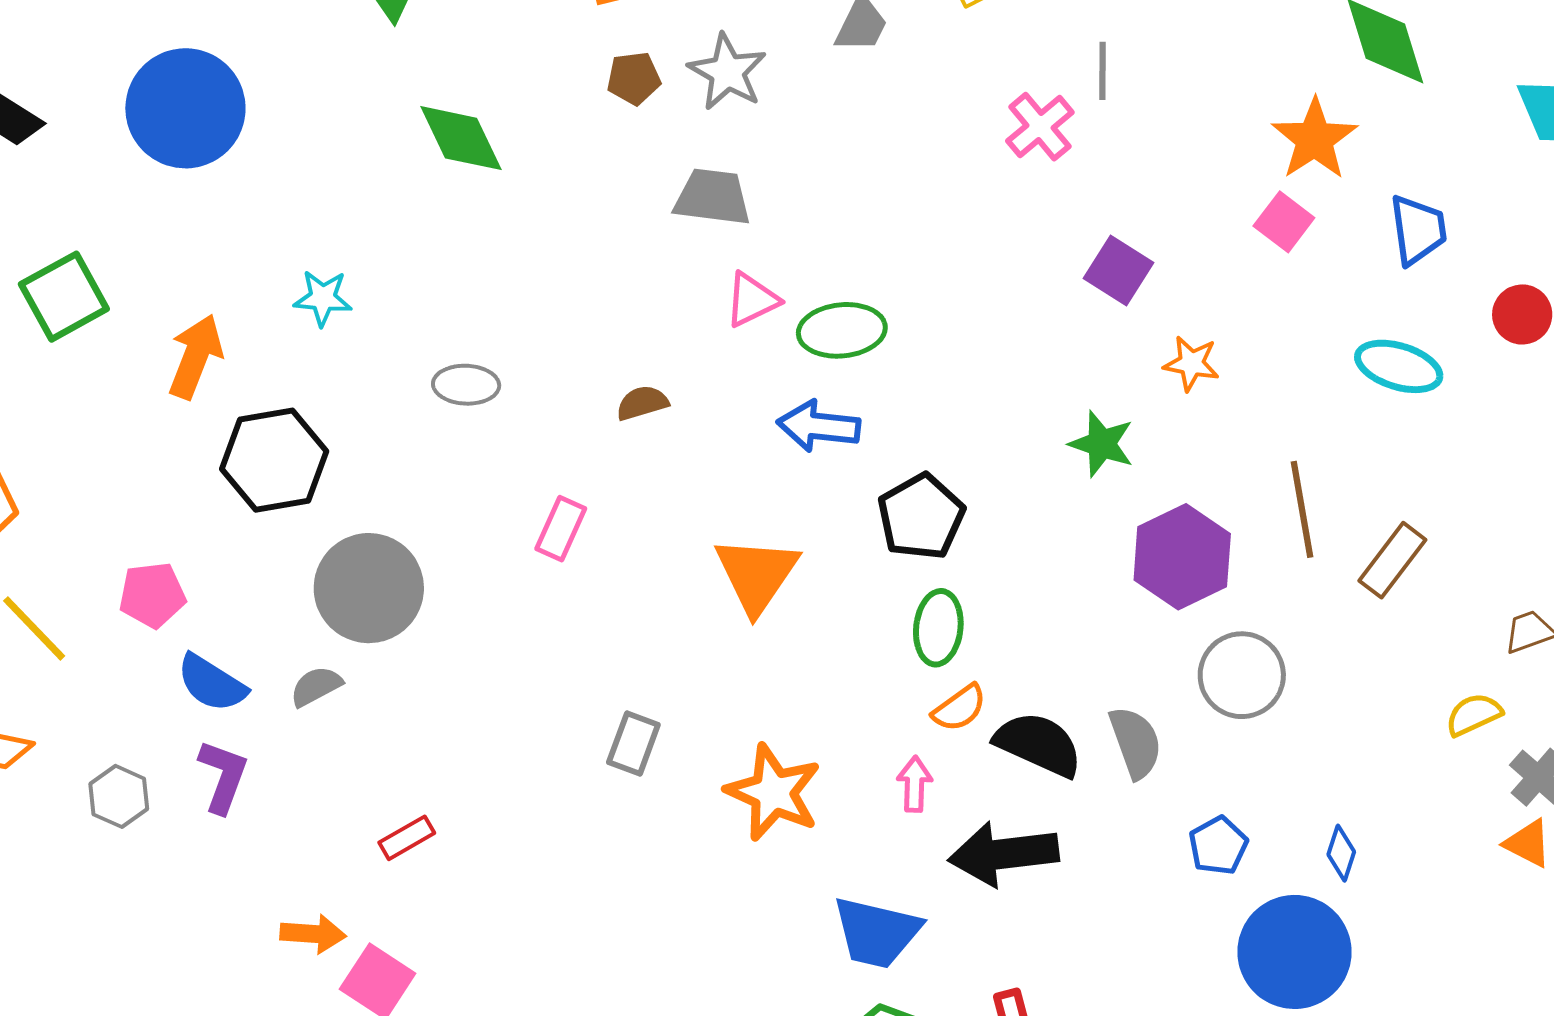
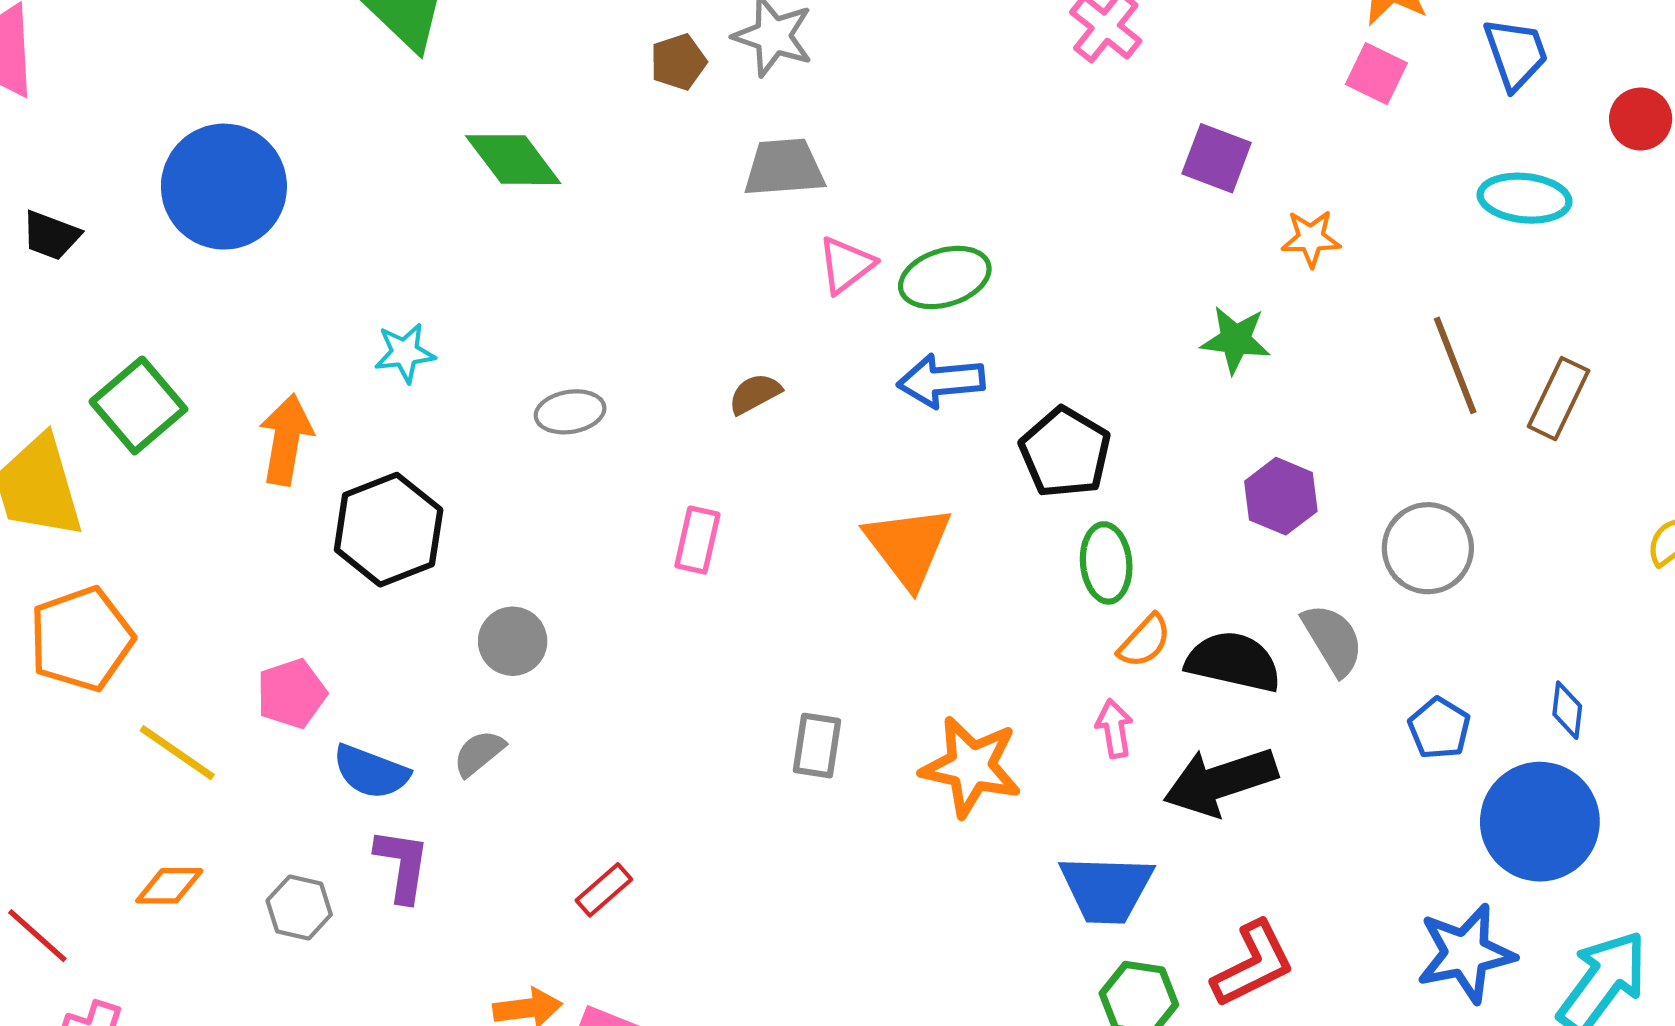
purple hexagon: (1182, 557) -> (1281, 496), moved, size x0.7
gray circle: (369, 588) -> (513, 641), size x0.6

